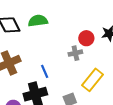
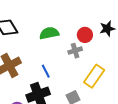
green semicircle: (38, 21) -> (49, 33), moved

